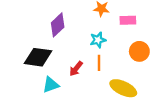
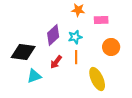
purple diamond: (58, 25) -> (53, 35), moved
yellow ellipse: (123, 88) -> (97, 79), turned 40

